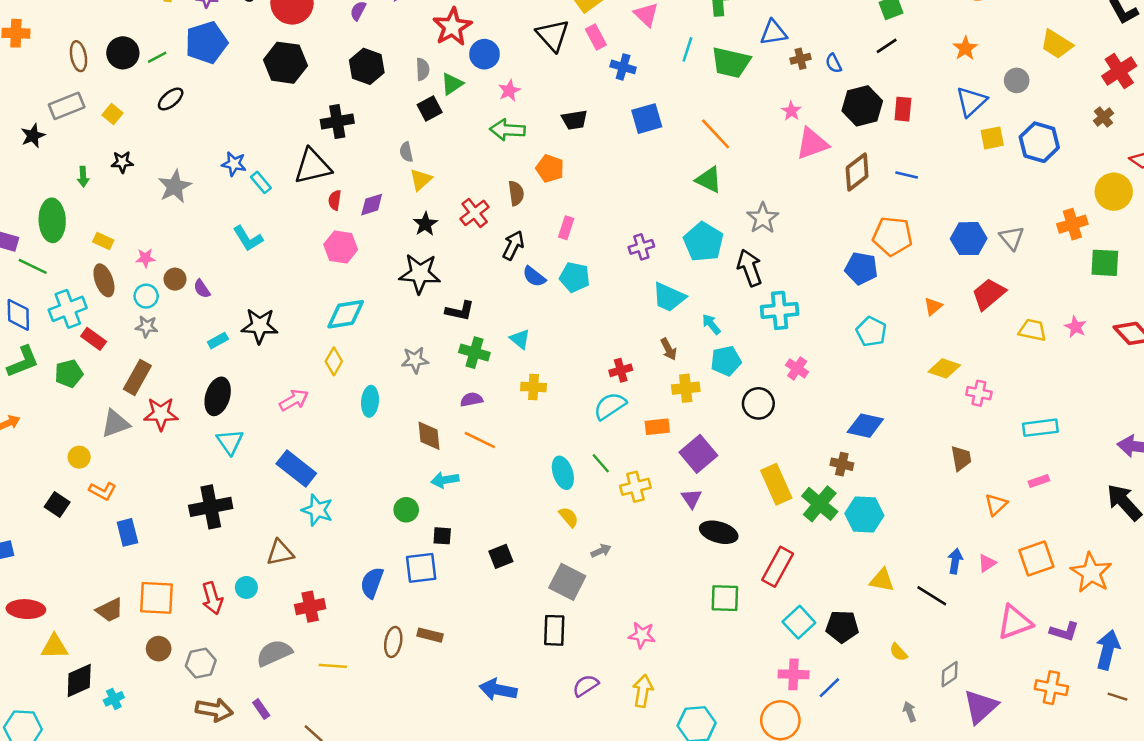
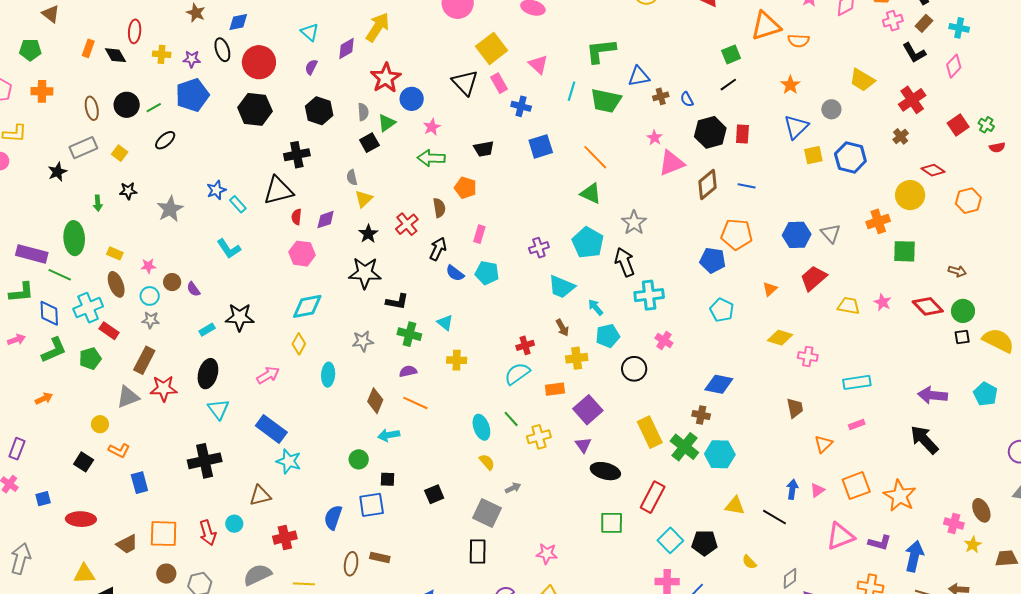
blue star: (234, 164) -> (216, 190), turned -30
brown diamond: (429, 436) -> (375, 401), turned 30
red ellipse: (26, 609) -> (81, 519), moved

